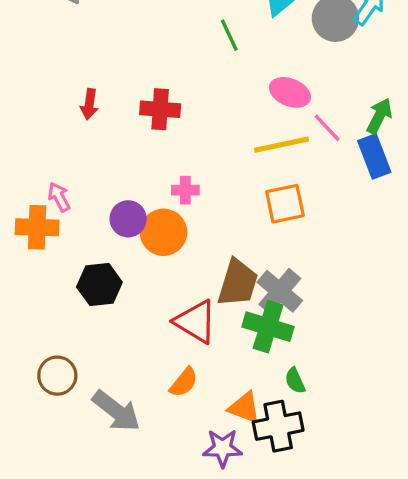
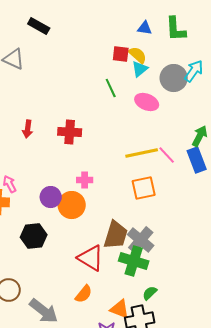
pink ellipse: (290, 92) -> (147, 102), moved
pink line: (327, 128) -> (167, 155), moved
green semicircle: (295, 381) -> (150, 293), turned 70

